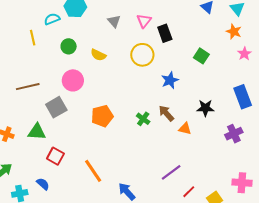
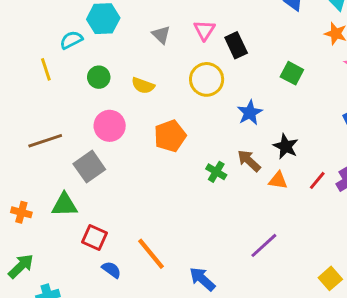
black star: (205, 108) -> (286, 146), moved, turned 30
orange pentagon: (102, 116) -> (170, 136), moved
blue semicircle: (43, 184) -> (111, 270), moved
red line: (189, 192) -> (317, 180), moved

